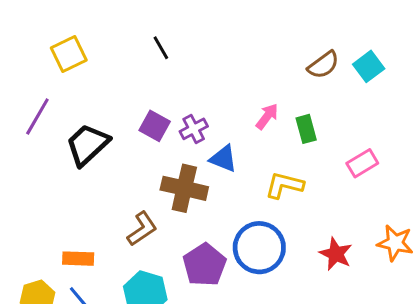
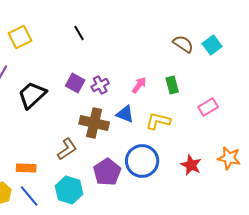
brown semicircle: (323, 65) -> (183, 44), turned -110
pink arrow: (267, 116) -> (139, 85), moved
blue triangle: (223, 159) -> (125, 114), moved

